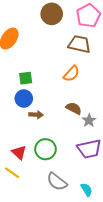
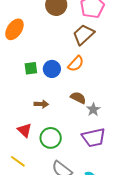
brown trapezoid: (79, 44) -> (84, 35), turned -55
blue circle: (24, 98) -> (52, 69), moved
red triangle: (19, 152) -> (25, 130), moved

